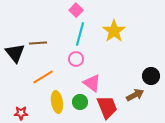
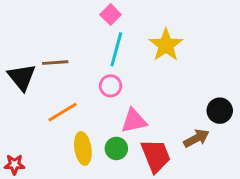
pink triangle: (92, 83) -> (134, 121), turned -48
red star: (21, 113) -> (14, 164), moved

